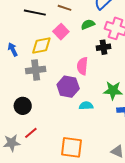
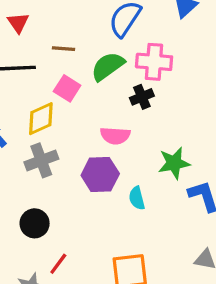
green semicircle: (88, 24) -> (108, 66), size x1.5
pink semicircle: (82, 66) -> (115, 136), turned -78
cyan semicircle: (86, 106) -> (137, 198), turned -88

